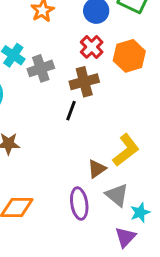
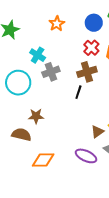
gray cross: (41, 68) -> (51, 72), moved
purple ellipse: (79, 203) -> (86, 156), turned -55

